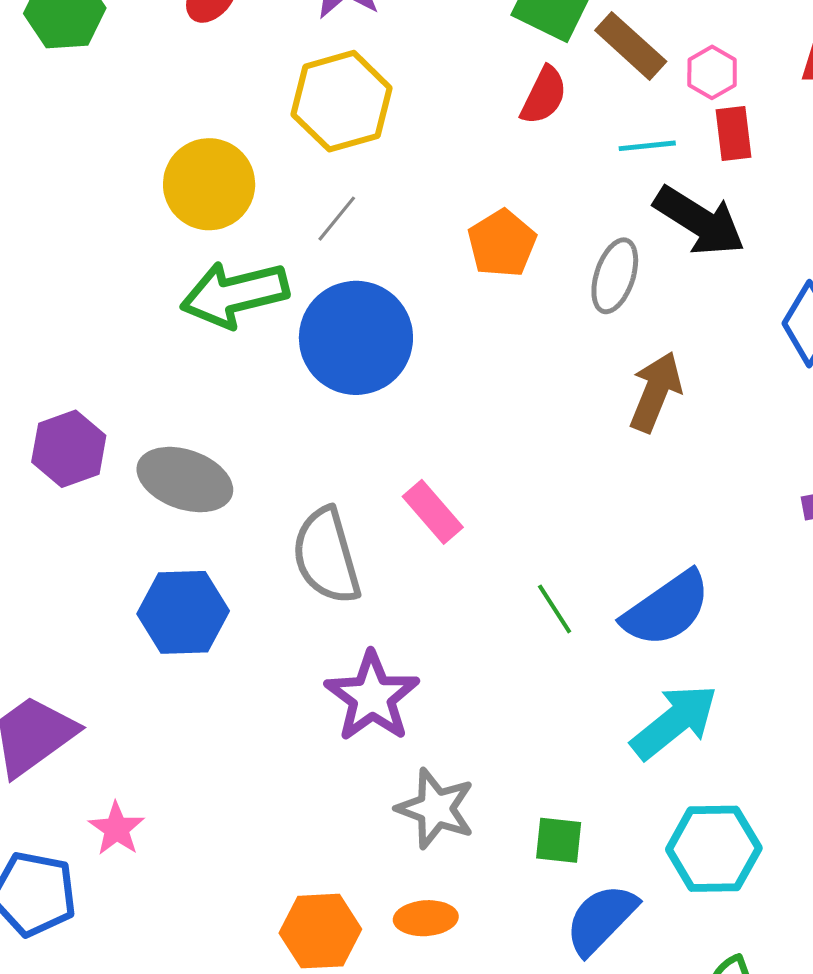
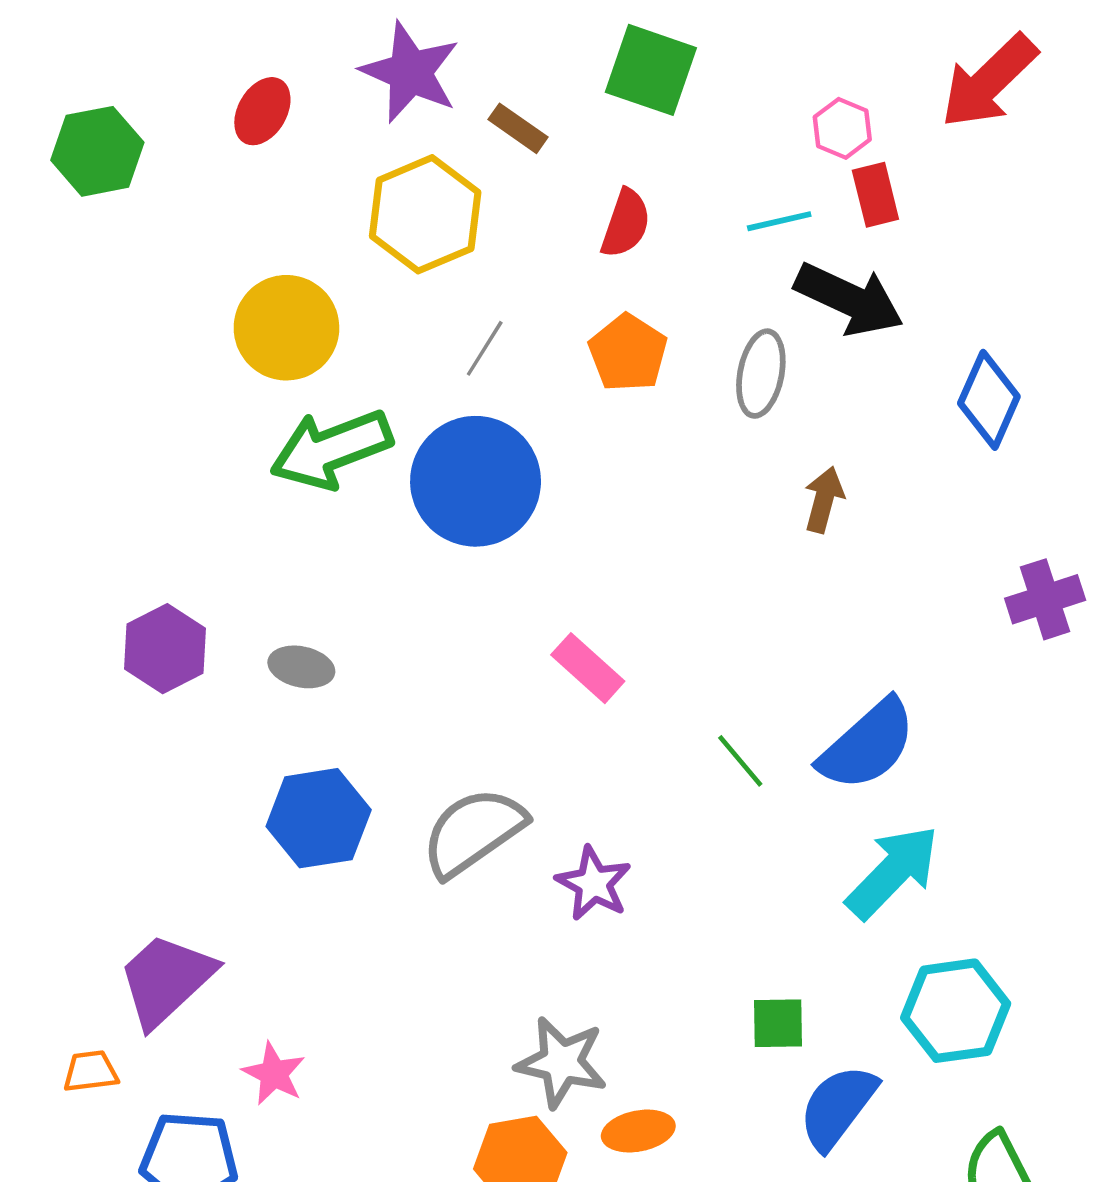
brown rectangle: (631, 46) -> (518, 128), moved, size x0.7
red semicircle: (544, 95) -> (626, 223), moved
gray line: (337, 219) -> (485, 348), moved
brown arrow: (656, 392) -> (824, 500), size x0.7
gray ellipse: (185, 480) -> (301, 667), size x0.6
gray semicircle: (326, 556) -> (473, 832), moved, turned 78
purple star: (372, 697) -> (594, 883), moved, size x0.7
gray star: (436, 809) -> (561, 1062), moved

